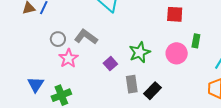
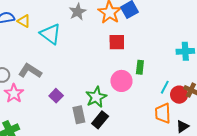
green star: (140, 52) -> (96, 97), moved

